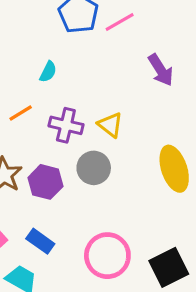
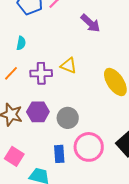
gray circle: (94, 168) -> (68, 118), moved
blue rectangle: (40, 241) -> (59, 154), moved, turned 66

